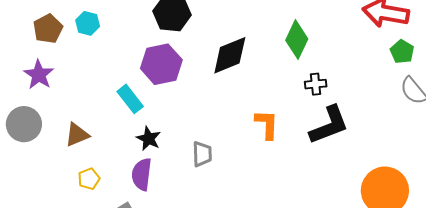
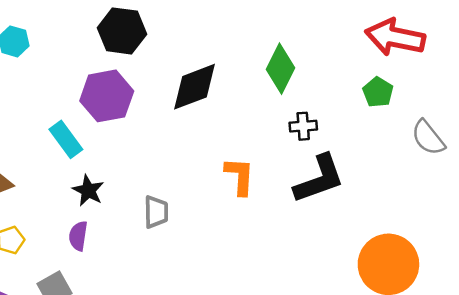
green pentagon: (402, 52) -> (378, 92), moved
purple semicircle: (142, 174) -> (78, 236), size x0.7

